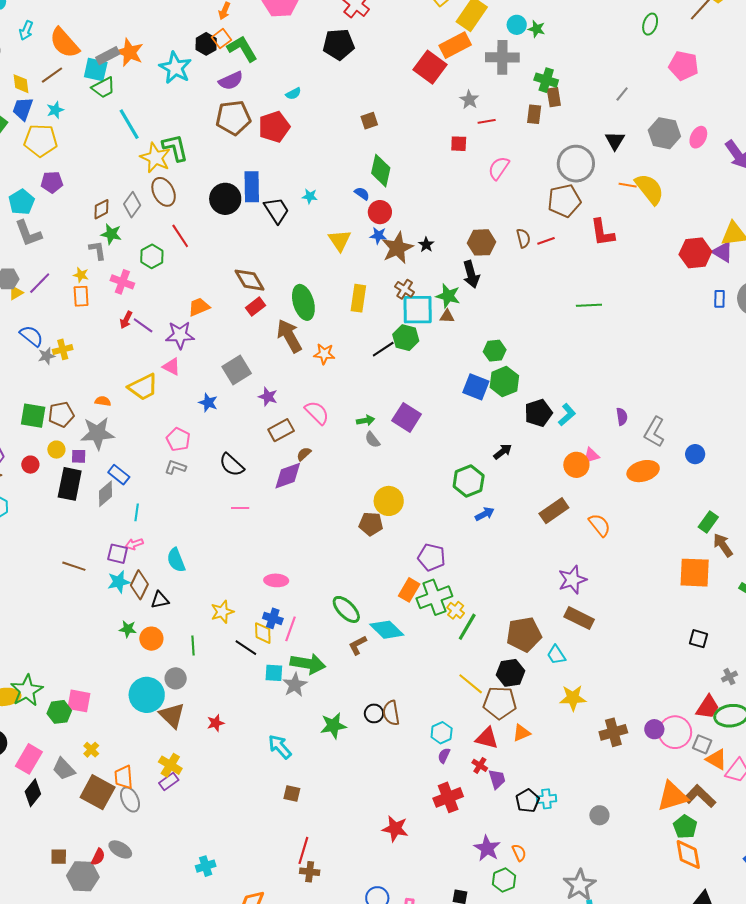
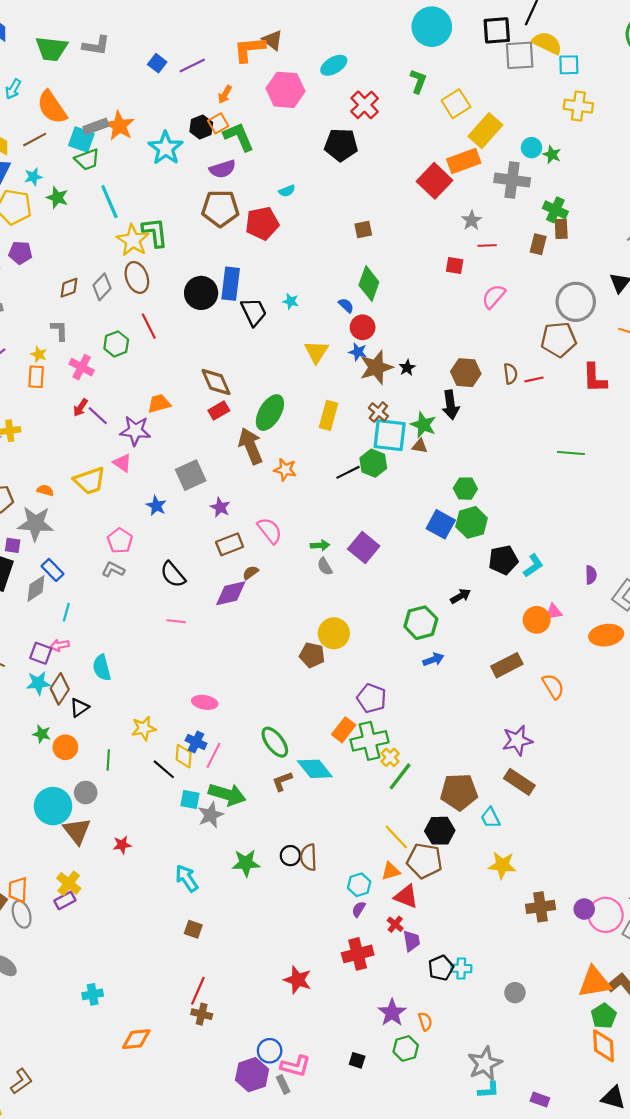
green star: (111, 234) -> (57, 198), moved
green ellipse: (303, 302) -> (270, 413), turned 40
black triangle: (160, 600) -> (79, 708), turned -30
orange triangle: (521, 733) -> (391, 871), moved

